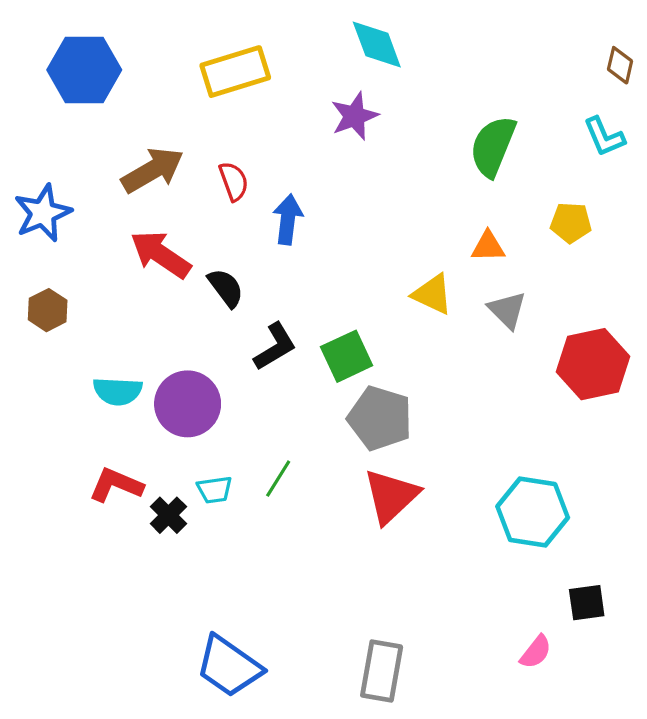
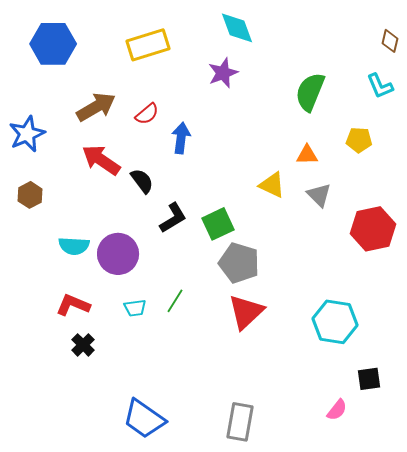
red semicircle: (234, 181) -> (147, 114), turned 70
black cross: (168, 515) -> (83, 345), moved

